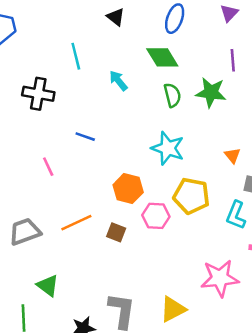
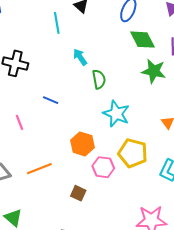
cyan line: (76, 56) -> (57, 23), moved
green diamond: (162, 57) -> (142, 40), moved
green semicircle: (172, 95) -> (99, 79), moved
brown square: (116, 232) -> (78, 193), moved

